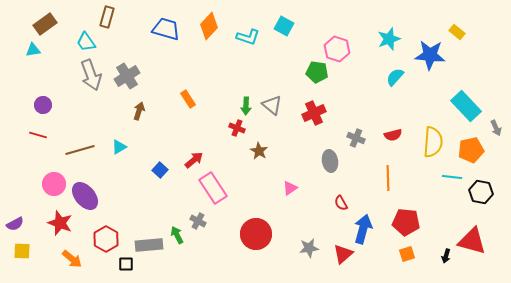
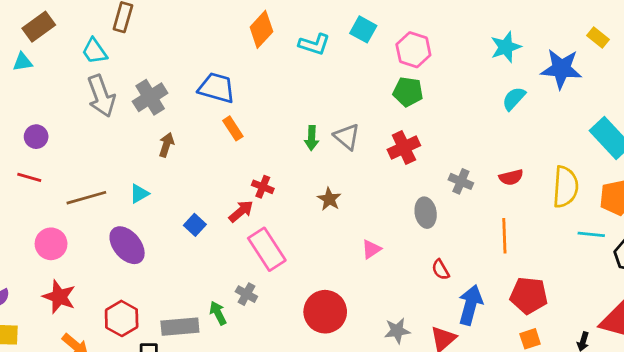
blue trapezoid: (166, 29) -> (217, 88), moved
pink hexagon: (337, 49) -> (413, 50), moved
red cross: (237, 128) -> (263, 187), moved
purple ellipse: (85, 196) -> (127, 245), moved

